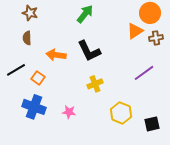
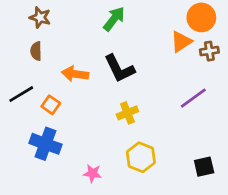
pink star: (69, 112) -> (93, 173), moved
yellow hexagon: (121, 113) -> (141, 157), moved

